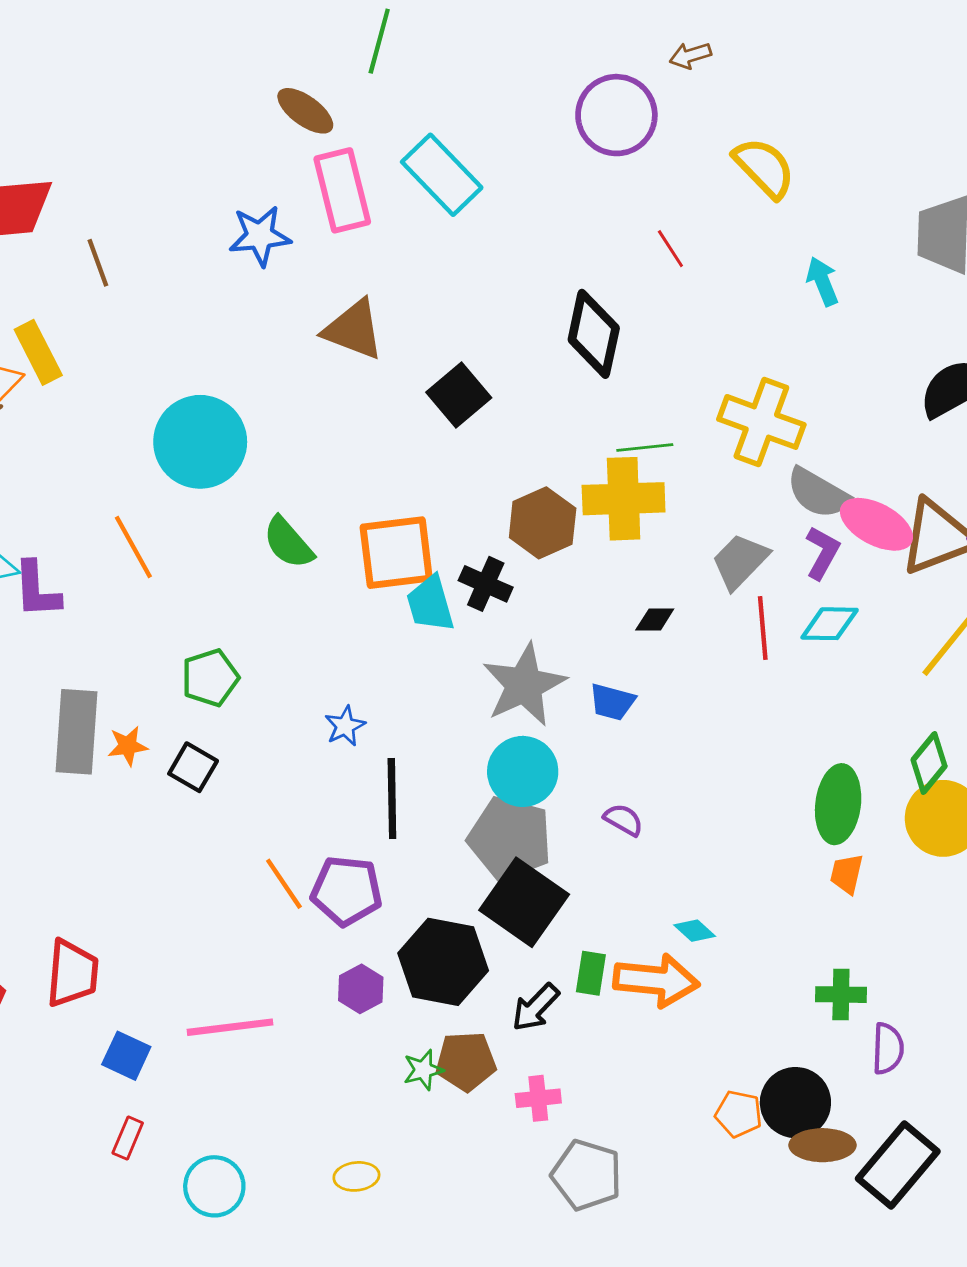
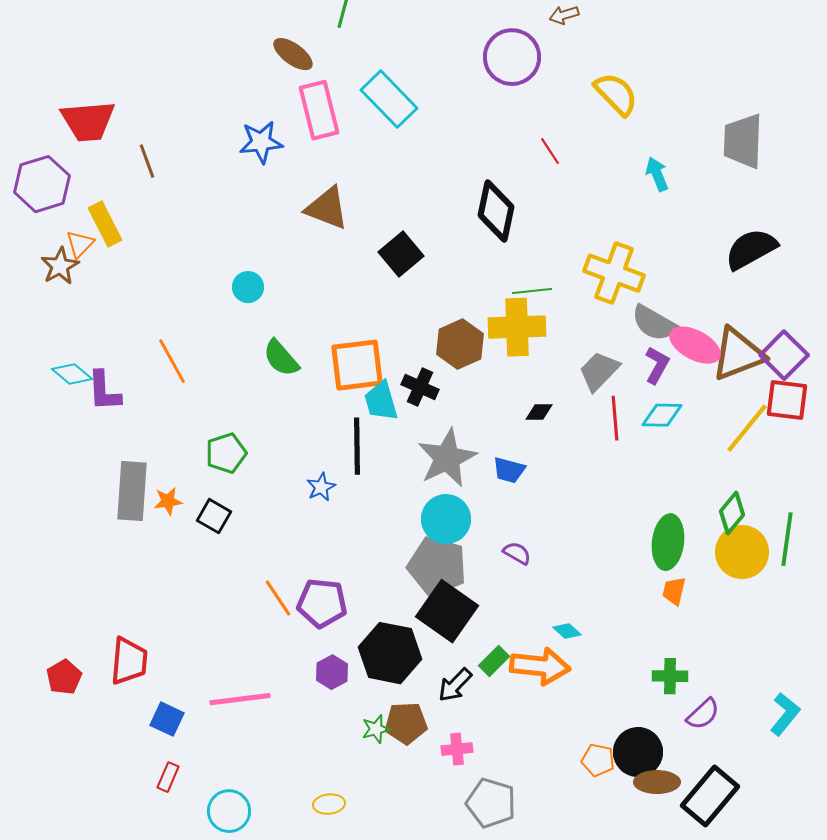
cyan circle: (200, 442) -> (248, 287), moved, size x0.5
black line: (392, 798) -> (357, 446), moved
green rectangle: (591, 973) -> (494, 661), turned 36
purple semicircle: (888, 1049) -> (703, 714), turned 45

